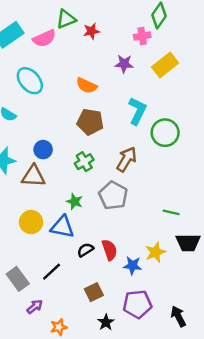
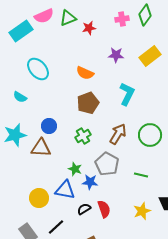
pink cross: (142, 36) -> (122, 19), moved
pink semicircle: (44, 38) -> (44, 16), moved
brown pentagon: (90, 122) -> (88, 103), turned -30
green circle: (165, 133) -> (150, 135), moved
green line: (171, 212) -> (141, 175), moved
yellow circle: (31, 222) -> (39, 198), moved
blue star: (132, 266) -> (90, 182), moved

